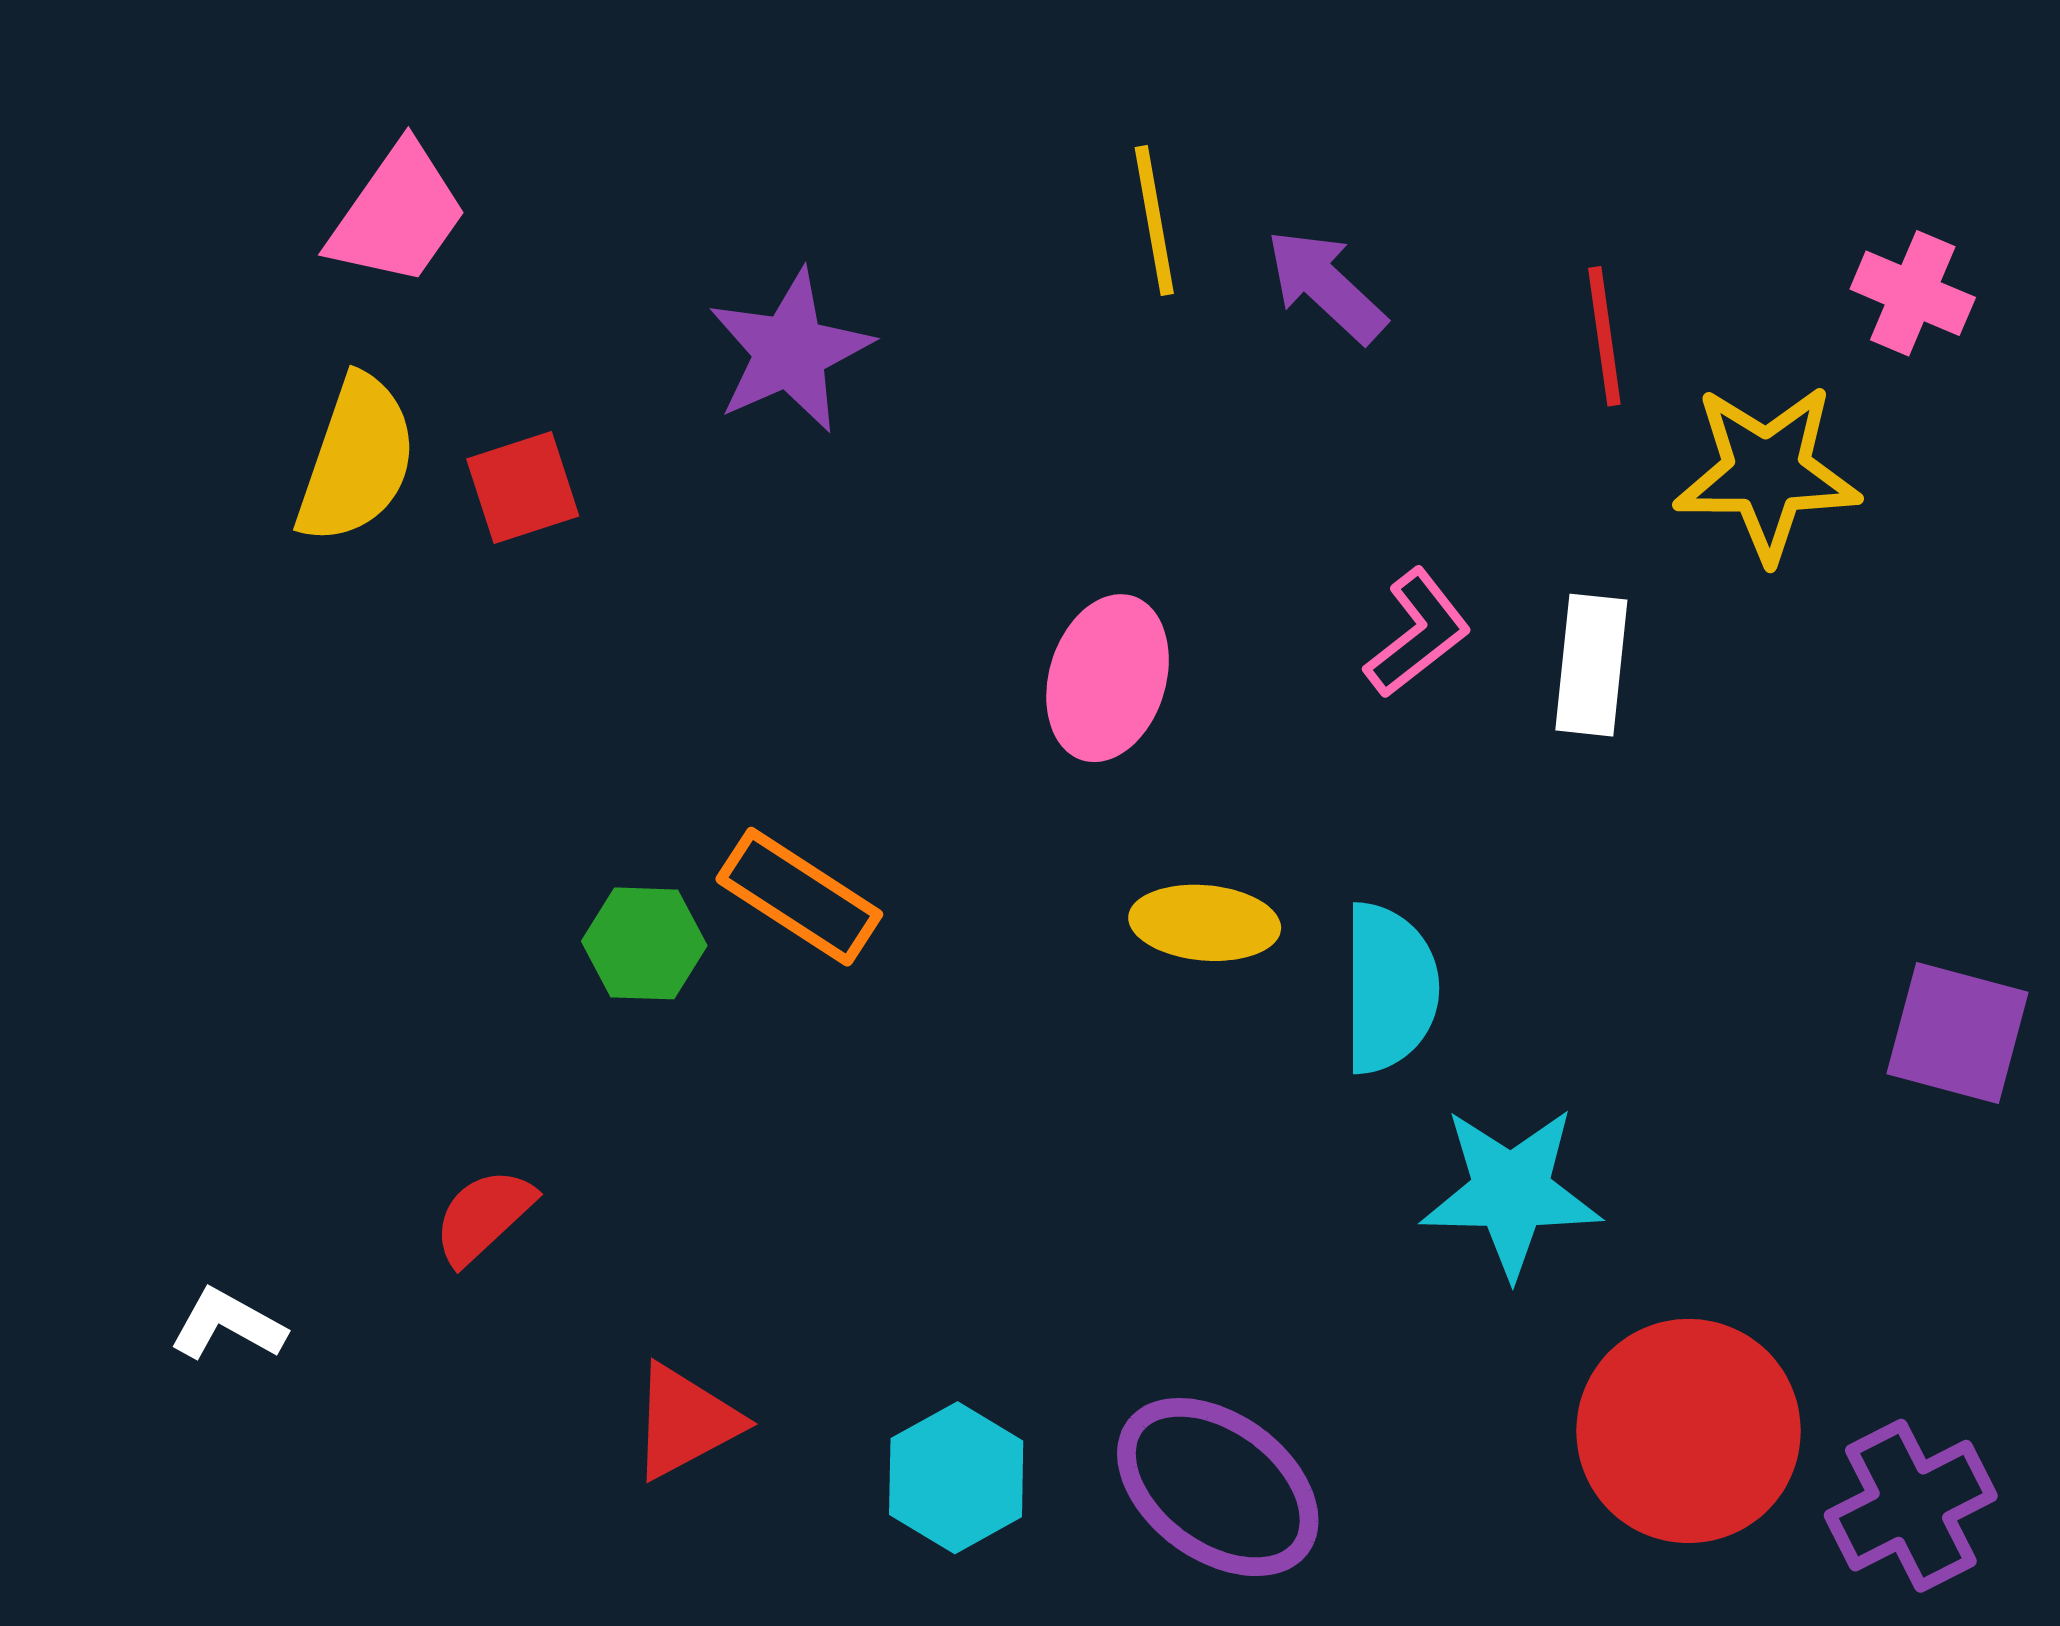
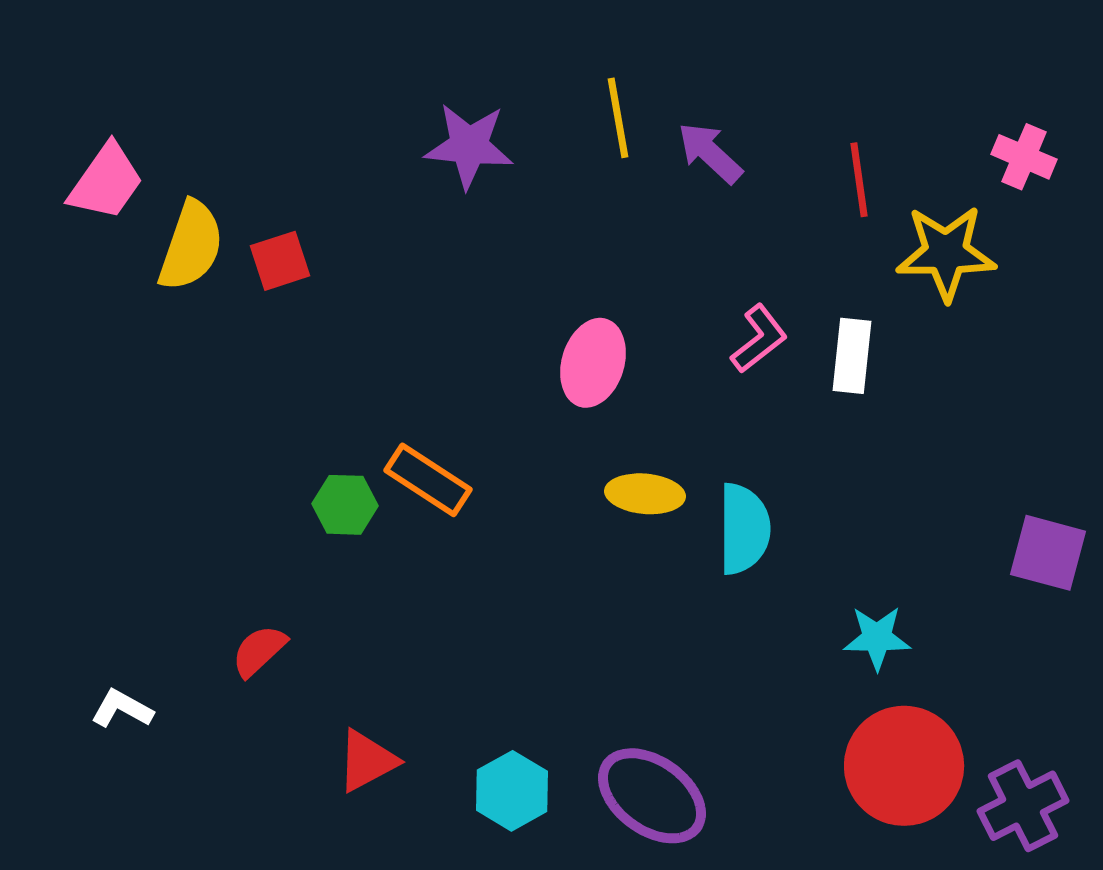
pink trapezoid: (398, 215) -> (106, 182), moved
purple star: (790, 351) -> (469, 146), moved, turned 30
cyan star: (1511, 1192) -> (877, 638), moved, size x0.7

